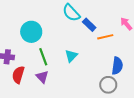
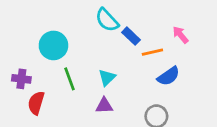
blue semicircle: (117, 66) -> (168, 76), moved, turned 48
purple triangle: (42, 77) -> (104, 106), moved, turned -48

